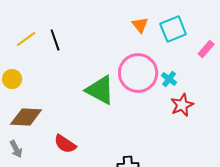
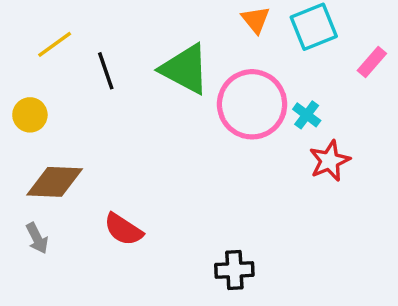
black line: (55, 40) -> (106, 71), moved
green triangle: (100, 90) -> (185, 69), moved

